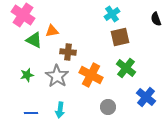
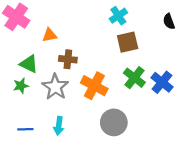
green triangle: (34, 40) -> (29, 64), moved
blue cross: (146, 97) -> (162, 82), moved
gray circle: (108, 107) -> (114, 122), size x1.5

